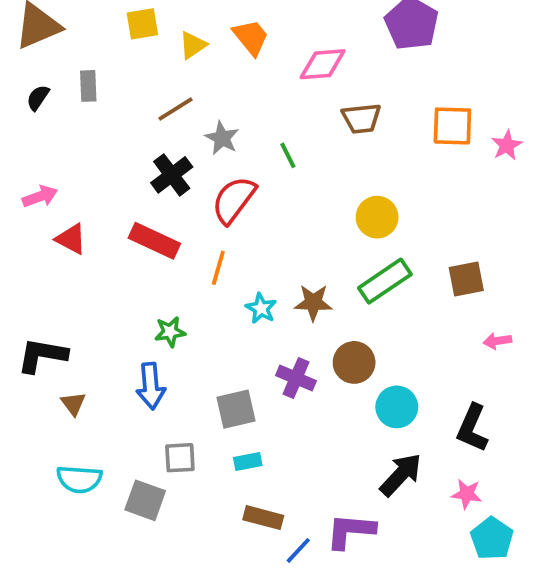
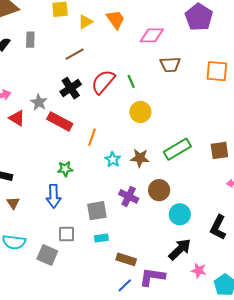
gray star: (222, 138) -> (39, 102), moved
red semicircle: (234, 200) -> (103, 82), moved
yellow circle: (377, 217) -> (140, 112), moved
pink star: (467, 494) -> (199, 270), moved
brown rectangle: (263, 518) -> (126, 259), moved

